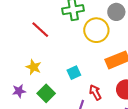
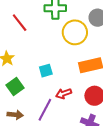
red arrow: (95, 92) -> (64, 94), turned -91

